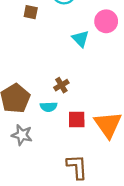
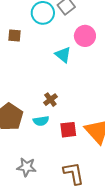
gray star: (22, 135) -> (27, 167), moved

